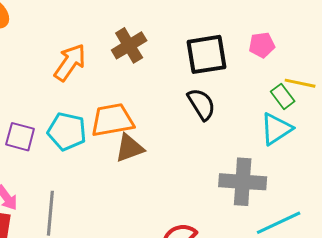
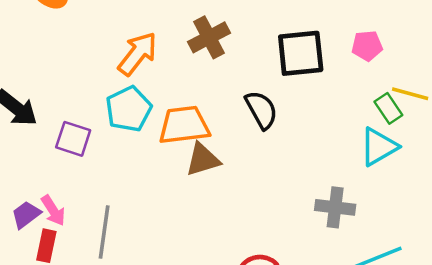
black semicircle: (201, 104) -> (261, 110), moved
cyan pentagon: (67, 131) -> (129, 109), moved, turned 30
gray cross: (243, 182) -> (335, 207), size x0.7

